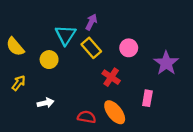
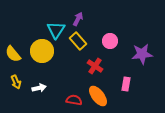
yellow semicircle: (15, 47) -> (13, 54), moved
yellow circle: (49, 60) -> (42, 51), size x1.5
purple star: (166, 63) -> (142, 54), turned 30
yellow arrow: (19, 83) -> (16, 82), moved, turned 120

